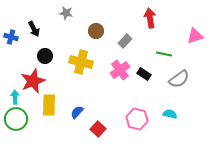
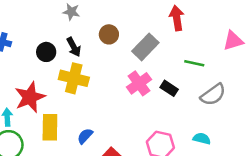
black arrow: (34, 29) -> (74, 47), moved
gray rectangle: (125, 41) -> (145, 47), size x1.5
black circle: (45, 56) -> (46, 52), moved
yellow cross: (81, 62) -> (74, 78), moved

